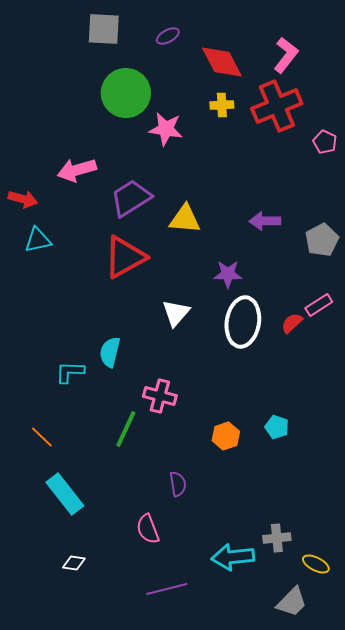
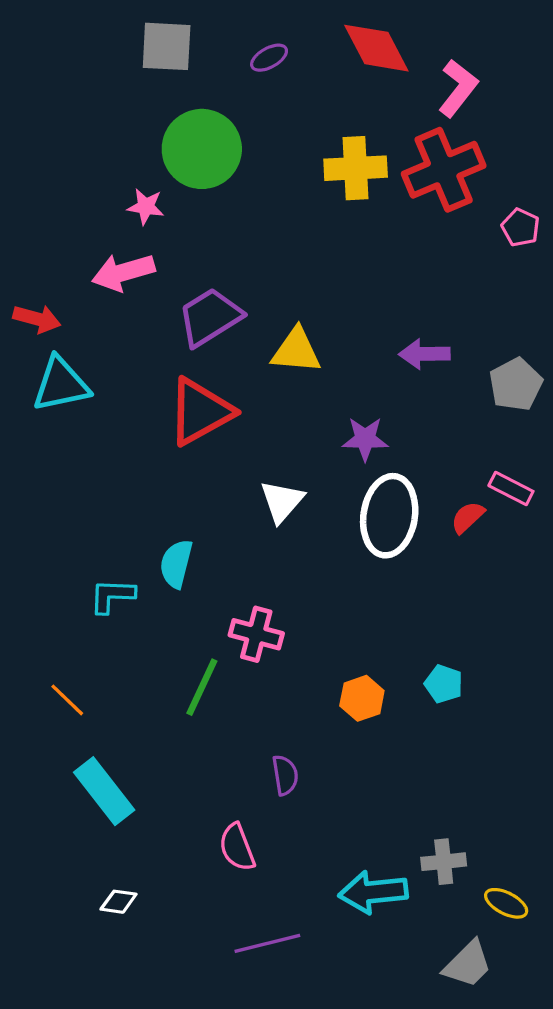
red diamond: (222, 62) -> (376, 48), moved
yellow cross: (222, 105) -> (356, 168), size x1.6
pink star: (166, 129) -> (146, 207), moved, size x0.7
cyan triangle: (38, 240) -> (61, 384), size x1.4
pink rectangle: (319, 305) -> (511, 488), turned 60

